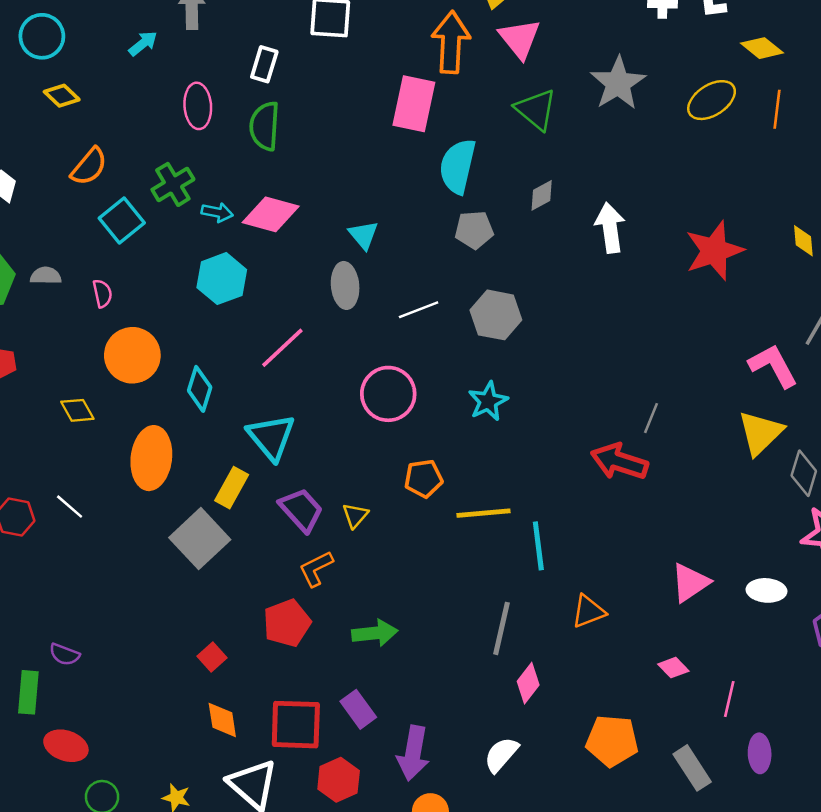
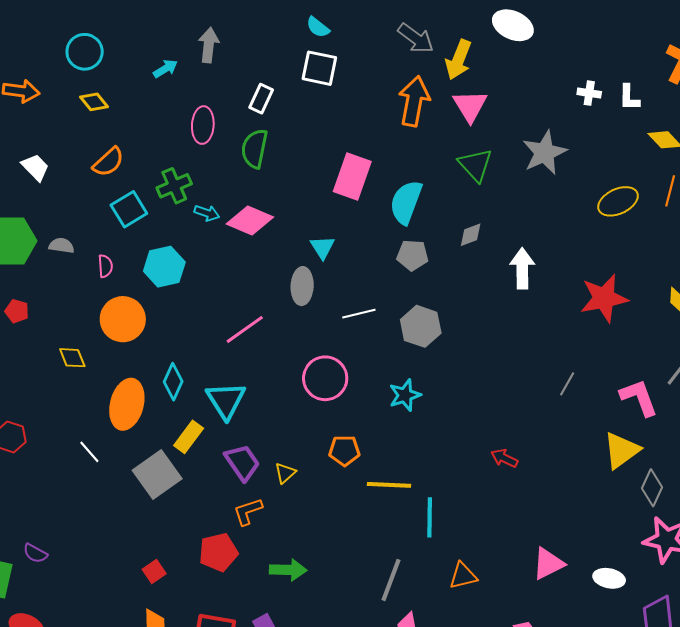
yellow ellipse: (712, 100) -> (618, 201), moved
pink rectangle: (414, 104) -> (352, 177), moved
cyan hexagon: (222, 279) -> (164, 267), moved
cyan diamond: (200, 389) -> (173, 382), moved
gray line: (651, 418) -> (567, 384), moved
red arrow: (619, 462) -> (504, 458), size x0.6
white line: (70, 507) -> (89, 452), moved

